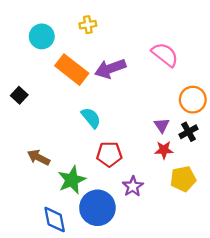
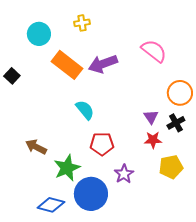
black square: (19, 95) -> (12, 76), moved
blue diamond: (55, 220) -> (51, 205), turned -64

